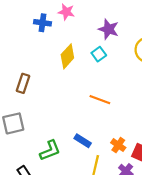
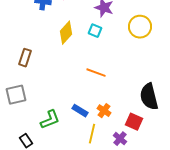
cyan square: (99, 54) -> (95, 31), turned -32
orange cross: (118, 145) -> (104, 111), moved

